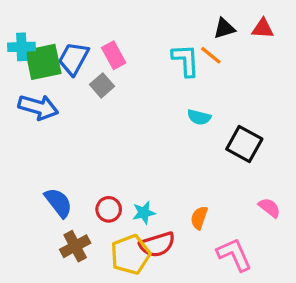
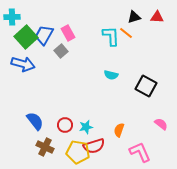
cyan cross: (22, 47) -> (12, 17), moved
green square: (43, 62) -> (26, 37), turned -30
cyan semicircle: (199, 117) -> (111, 75), moved
brown cross: (75, 246) -> (45, 147), turned -36
yellow pentagon: (130, 255) -> (78, 152), turned 30

